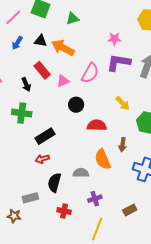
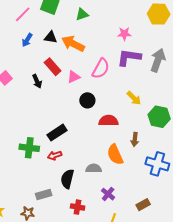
green cross: (22, 113) -> (29, 148), moved
purple cross: (95, 199) -> (108, 194), turned -32

